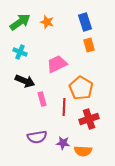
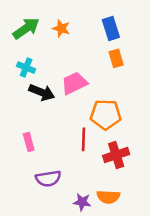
black arrow: (25, 81) -> (42, 92), moved
orange pentagon: (81, 88) -> (106, 115), turned -30
pink rectangle: (42, 99) -> (29, 142), moved
purple star: (63, 143) -> (82, 202), moved

